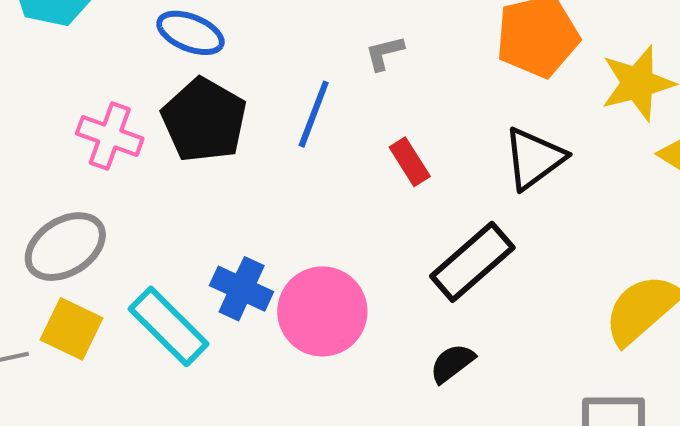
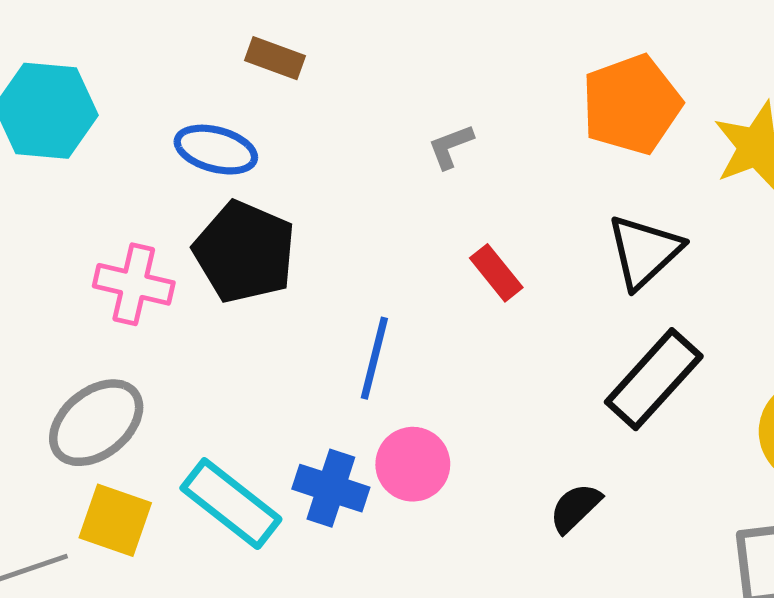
blue line: (314, 114) -> (374, 358), moved
black rectangle: (472, 262) -> (654, 379), moved
blue cross: (242, 289) -> (331, 488), moved
pink circle: (322, 311) -> (413, 464), size x0.7

